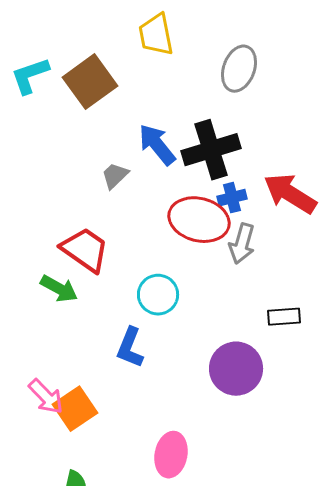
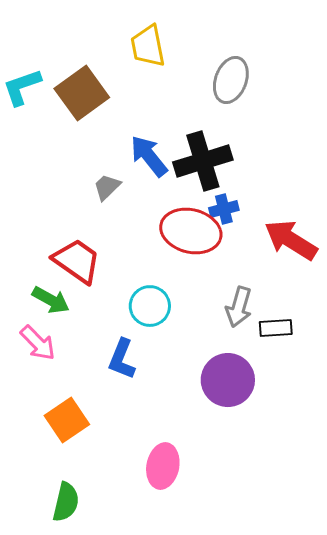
red arrow: (290, 194) -> (291, 240), moved
gray arrow: (242, 244) -> (239, 307), moved
pink arrow: (46, 397) -> (38, 343), moved

